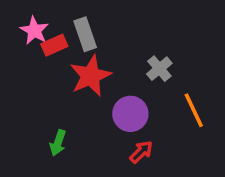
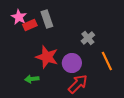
red star: (91, 76) -> (47, 57), moved, turned -30
green arrow: (58, 143) -> (32, 79), turned 64
red arrow: (141, 152) -> (78, 84), size x1.5

